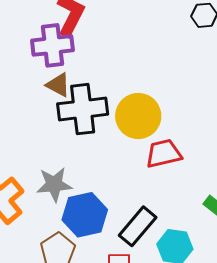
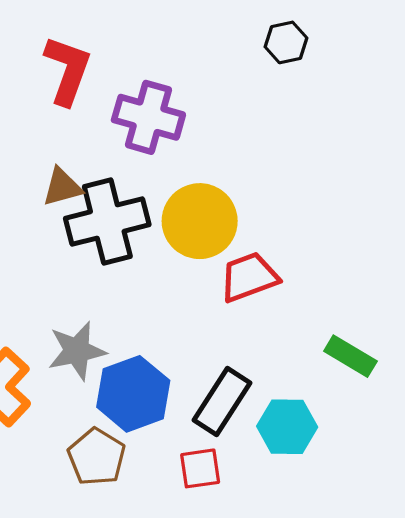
purple cross: (52, 45) -> (148, 117), moved, turned 30
brown triangle: (58, 85) -> (62, 187), turned -36

